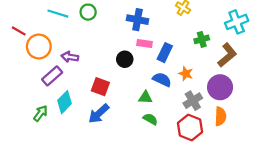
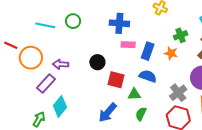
black circle: (125, 59) -> (97, 62), moved
orange star: (186, 74) -> (171, 53), moved
red square: (100, 87) -> (116, 80), moved
blue arrow: (99, 114) -> (108, 113), moved
green semicircle: (150, 119) -> (141, 114), turned -88

